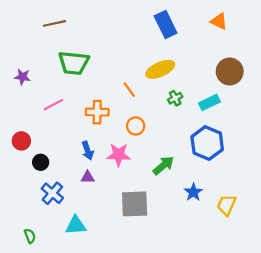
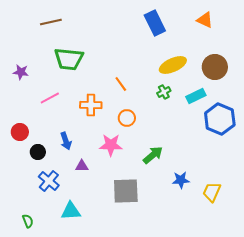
yellow ellipse: (160, 69) -> (173, 65), moved
blue hexagon: (207, 143) -> (220, 119), moved
blue arrow: (88, 151) -> (66, 141), moved
blue star: (193, 192) -> (181, 180), turned 30

